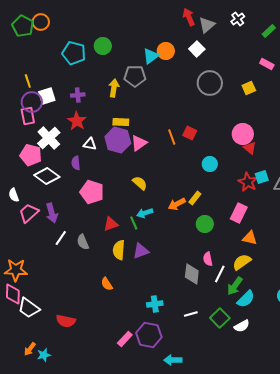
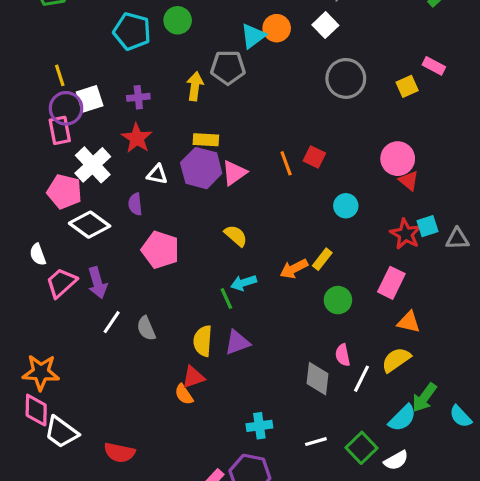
pink rectangle: (267, 64) -> (434, 66), moved
red triangle: (111, 224) -> (193, 377), moved
green arrow: (235, 286) -> (424, 398), moved

